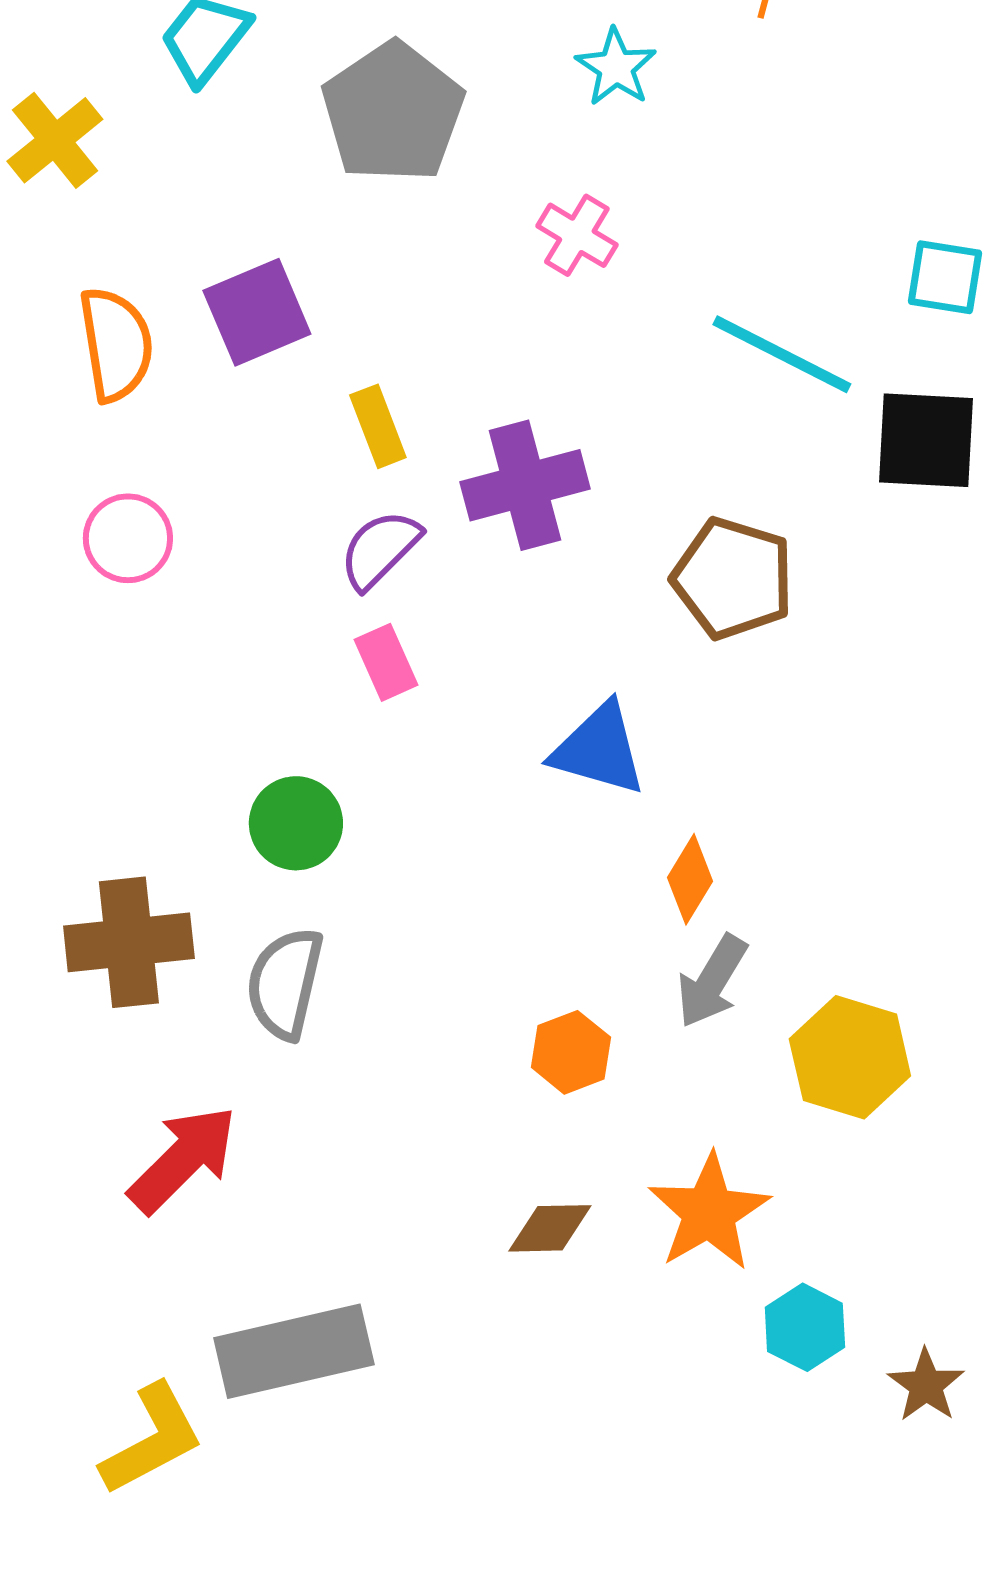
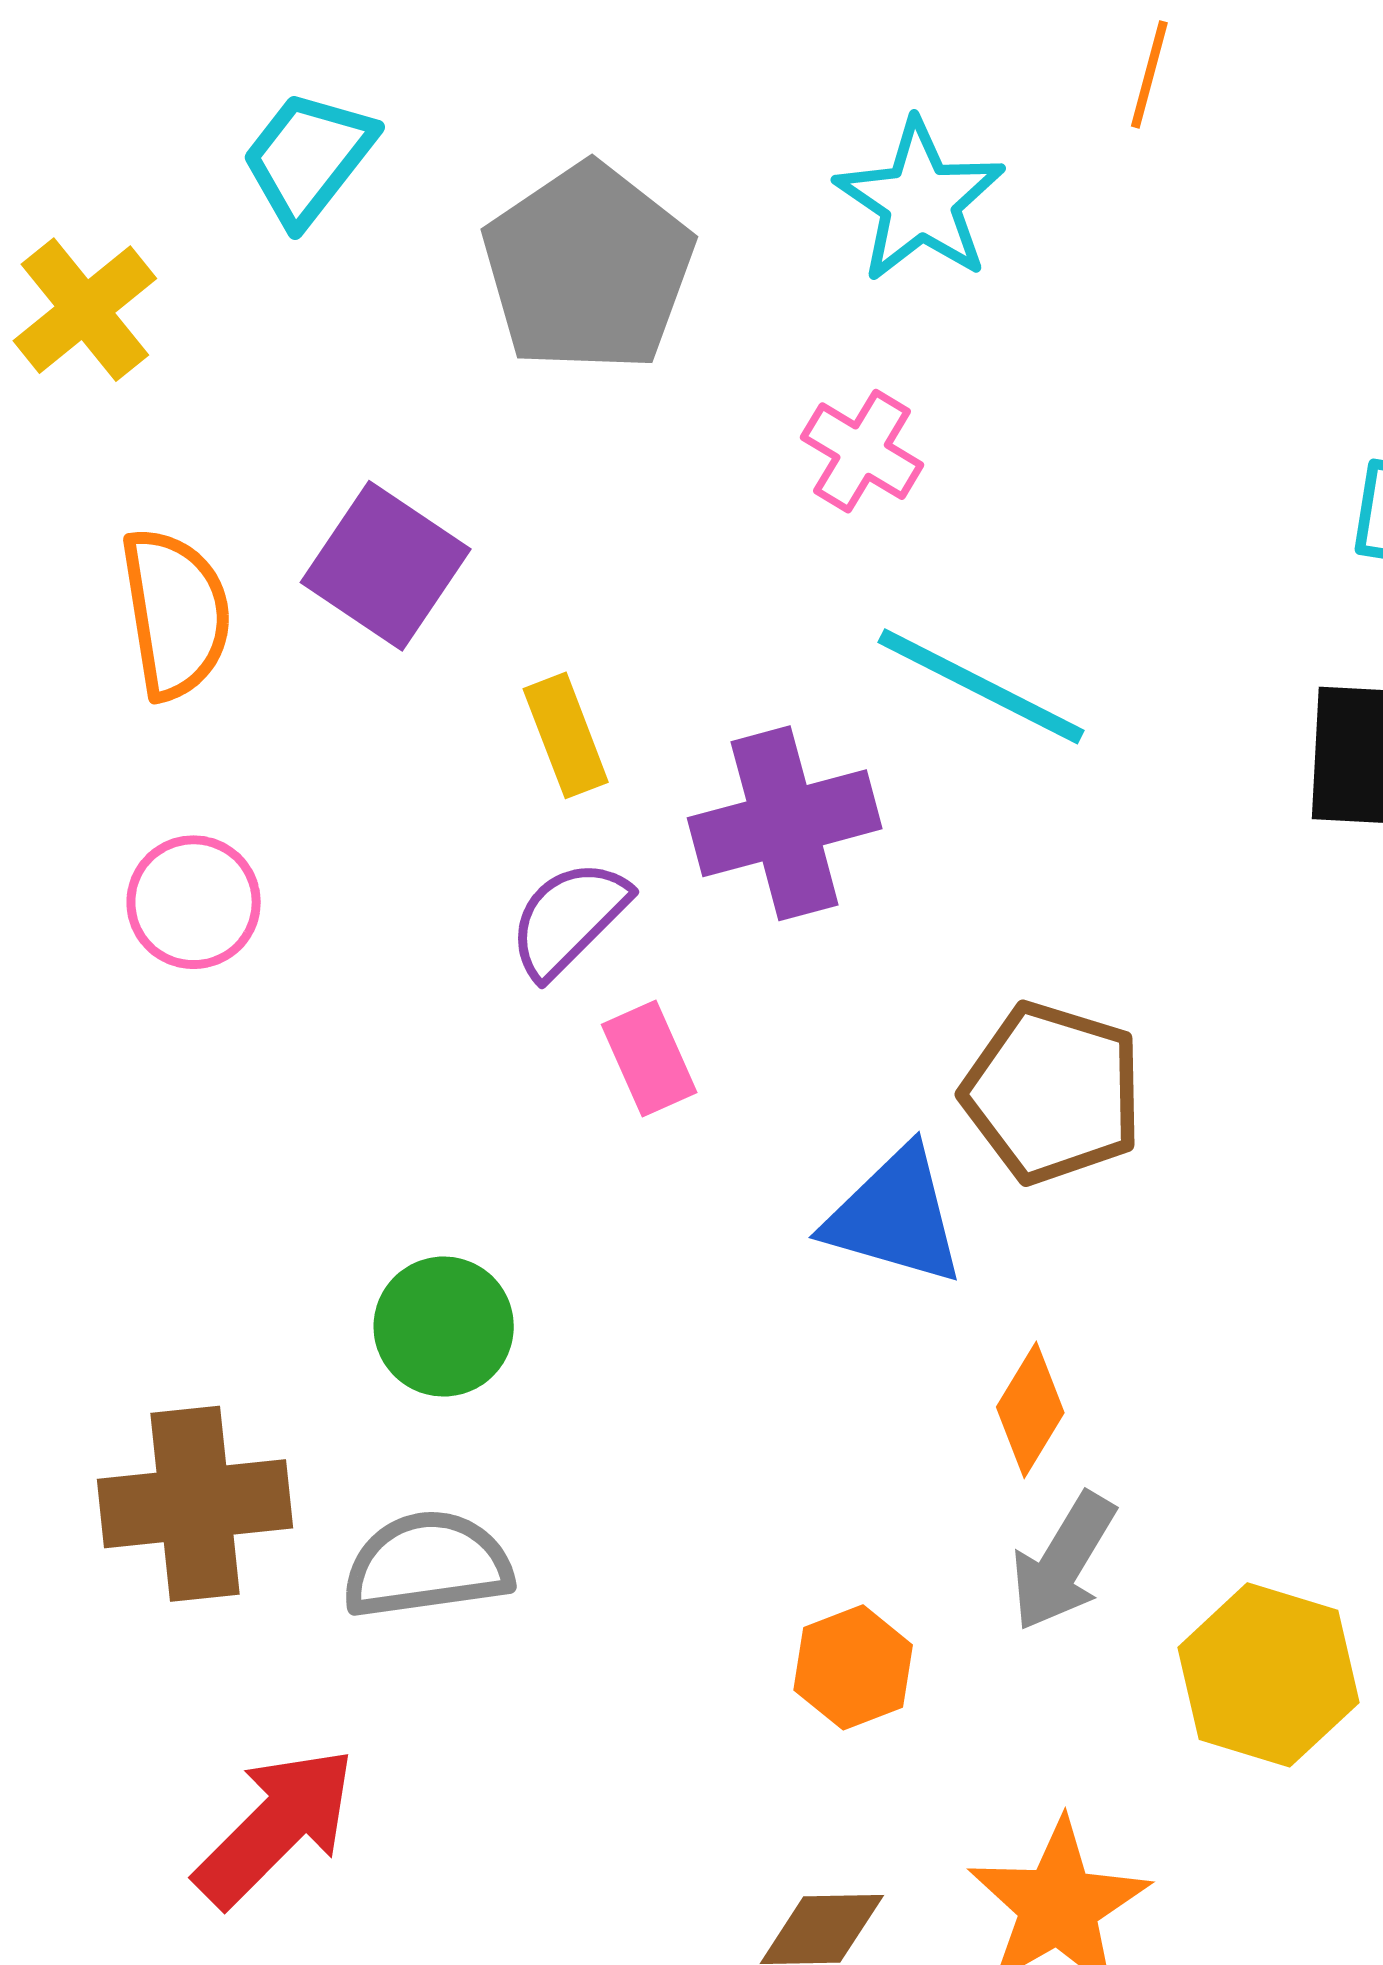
cyan star: (616, 67) -> (920, 201), size x1.4
purple square: (257, 312) -> (386, 566), turned -33
cyan line: (782, 354) -> (981, 686), moved
brown pentagon: (733, 578) -> (1053, 1093), moved
pink rectangle: (386, 662) -> (649, 1059), moved
gray semicircle: (285, 983) -> (427, 1565), turned 69

